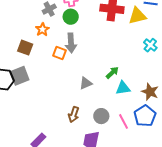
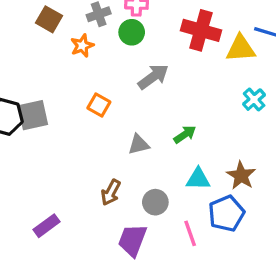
gray arrow: (71, 43) -> (153, 77), moved, turned -132
brown square: (25, 48) -> (49, 19), moved
orange square: (59, 53) -> (99, 105), moved
cyan triangle: (123, 88) -> (198, 179), moved
pink line: (123, 121) -> (190, 233), moved

